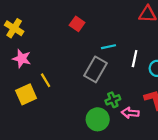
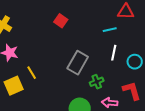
cyan line: (108, 47) -> (110, 30), moved
green cross: (113, 100) -> (97, 82), moved

